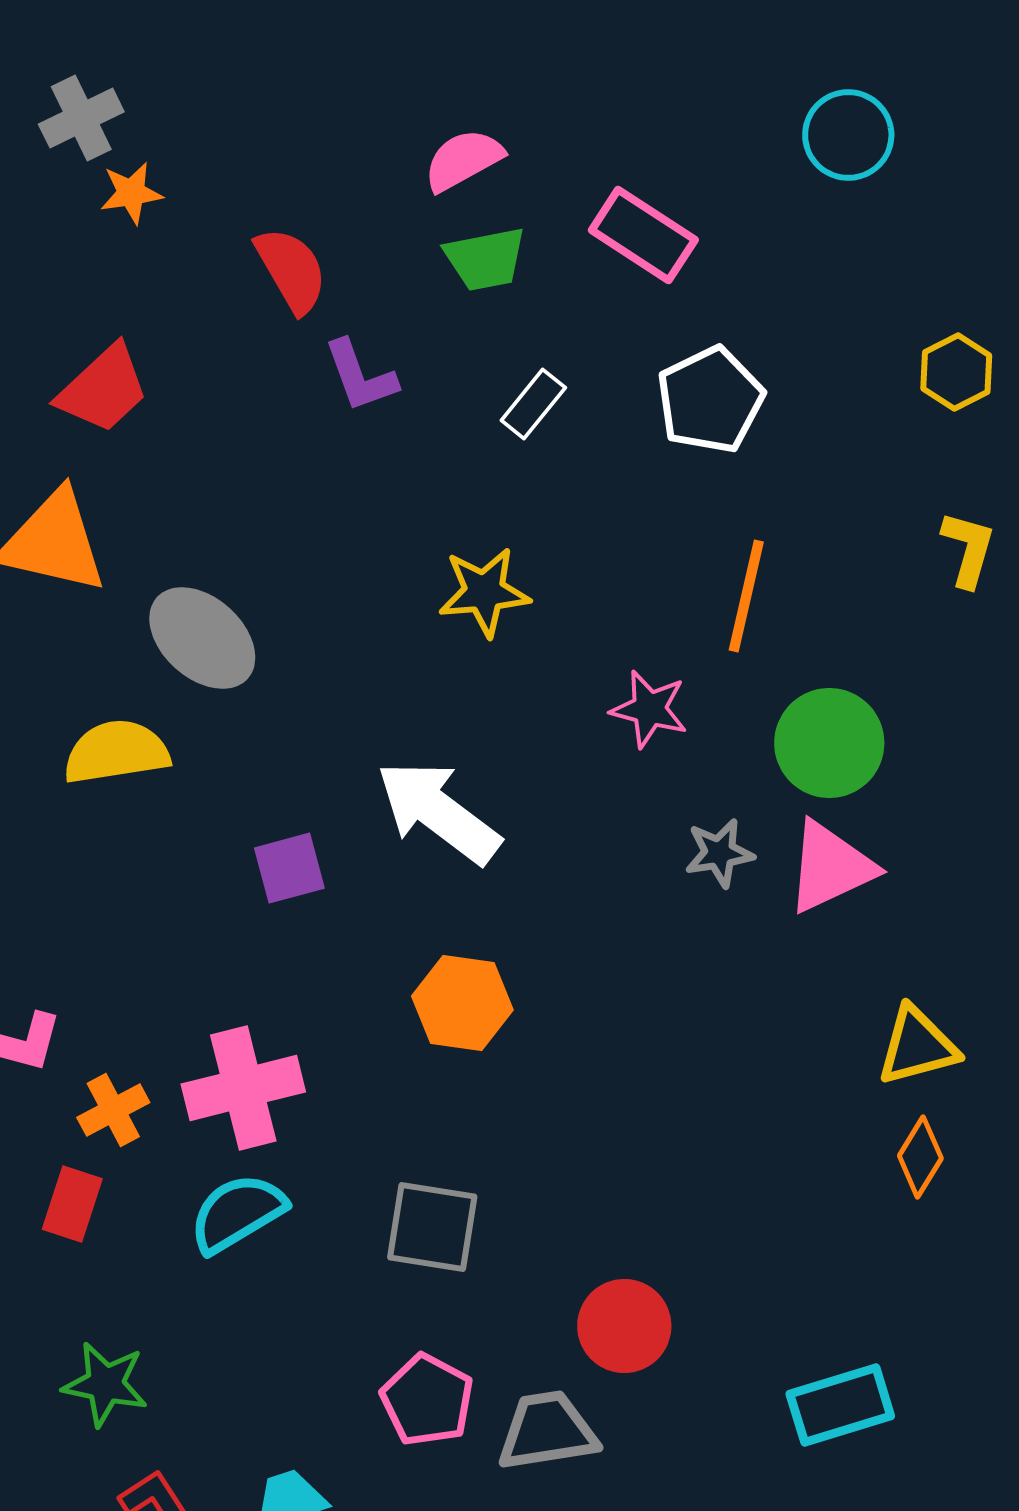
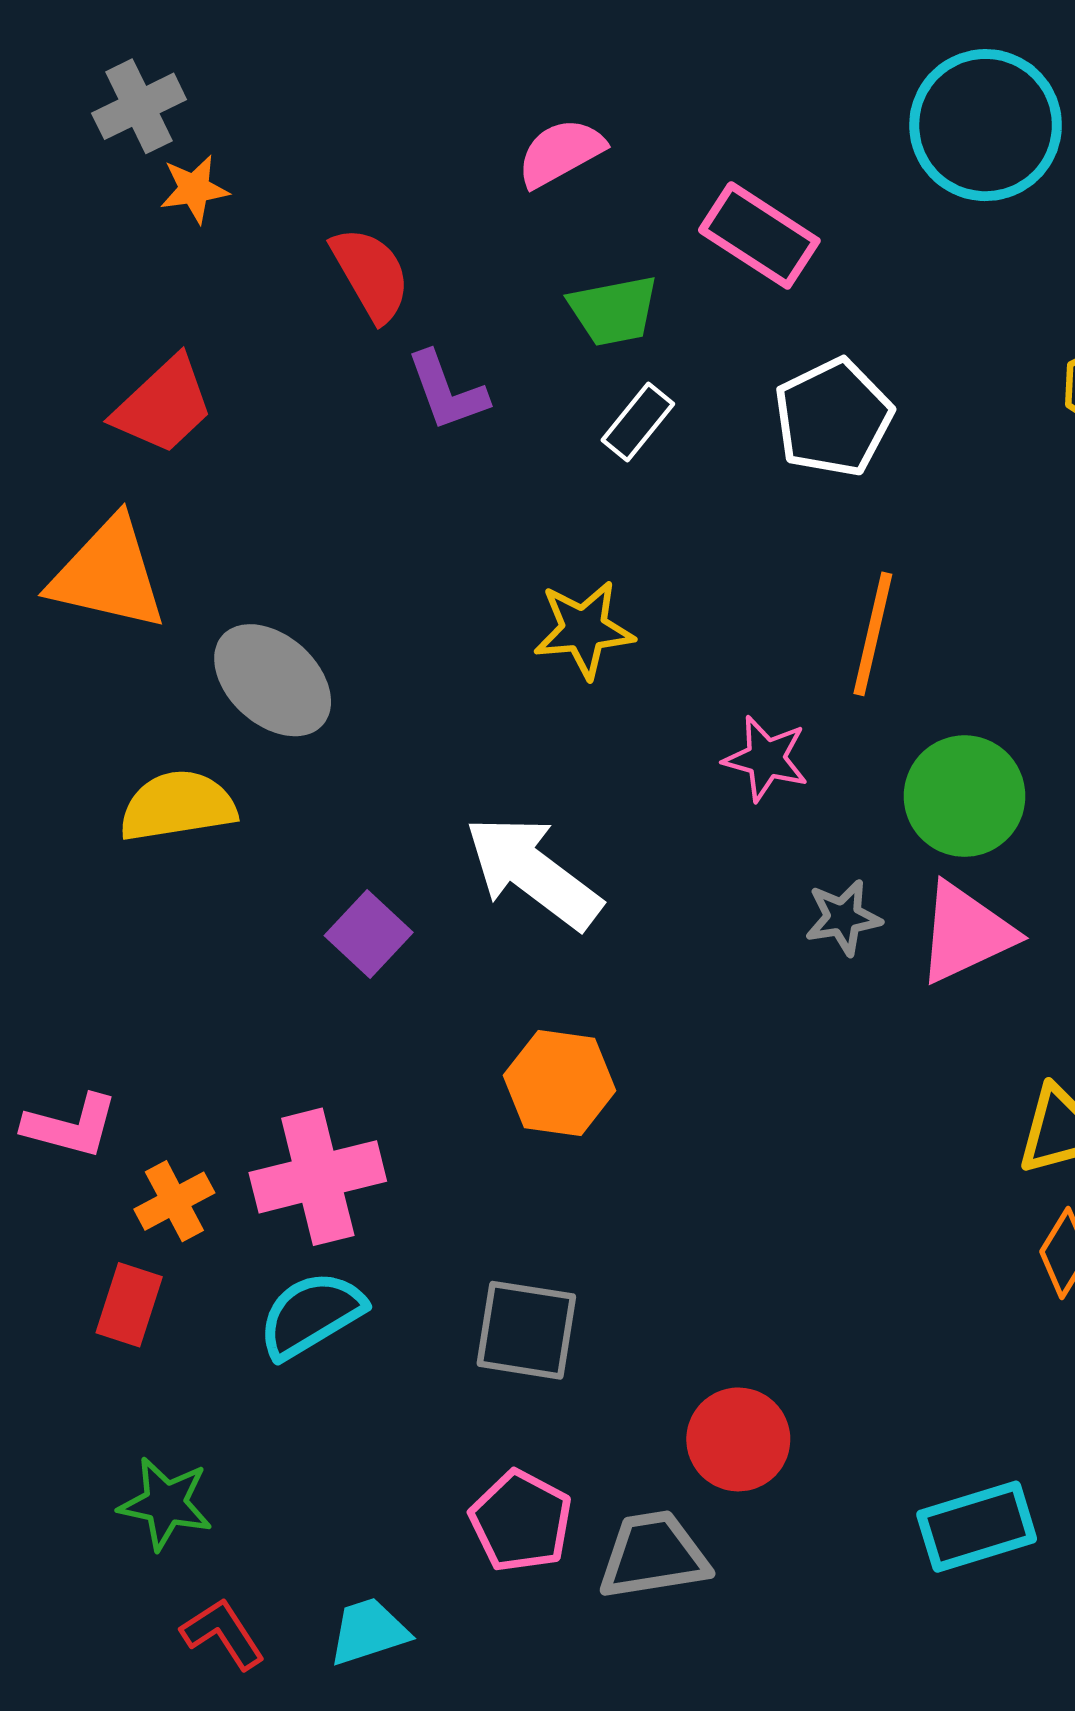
cyan circle: (848, 135) -> (986, 125), size x1.5
green trapezoid: (485, 259) -> (614, 310), moved
purple square: (289, 868) -> (369, 934), turned -32

